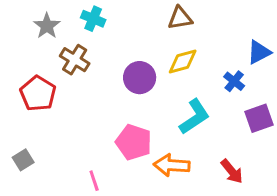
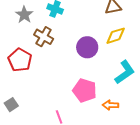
orange arrow: (172, 165) -> (110, 105), size x0.7

